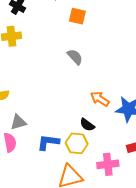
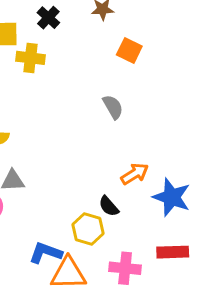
orange arrow: (100, 99) -> (135, 174), turned 102
blue L-shape: (48, 142) -> (46, 253), moved

